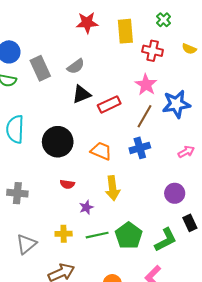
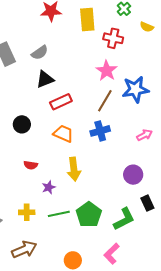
yellow semicircle: (189, 49) -> (147, 27), moved
red rectangle: (109, 104) -> (61, 102), moved
black circle: (58, 142) -> (22, 124), size x0.6

